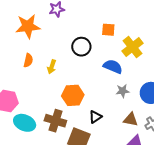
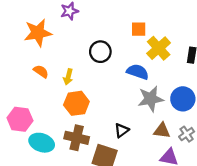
orange square: (108, 30) -> (139, 29), moved
orange semicircle: (28, 60) -> (41, 71), turned -64
gray star: (123, 91) -> (151, 99), size x1.6
orange hexagon: (73, 95) -> (76, 103), moved

